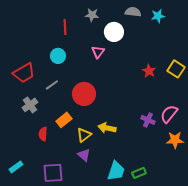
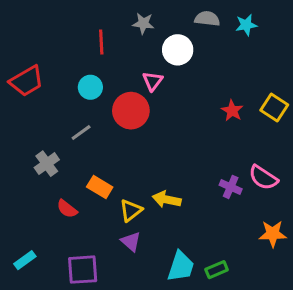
red trapezoid: (24, 73) -> (26, 81), moved
red circle: (84, 94) -> (131, 111), moved
pink semicircle: (169, 114) -> (263, 178), turned -96
orange rectangle: (64, 120) -> (100, 187), turned 70
red semicircle: (43, 134) -> (67, 209), turned -56
orange star: (175, 140) -> (273, 234), moved

